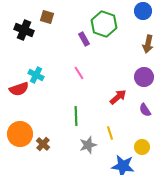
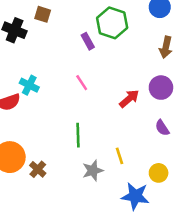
red arrow: (118, 97) -> (129, 99), moved

